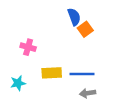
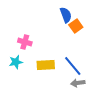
blue line: (82, 74) -> (73, 66), turned 50
cyan star: (18, 83) -> (16, 62), moved

